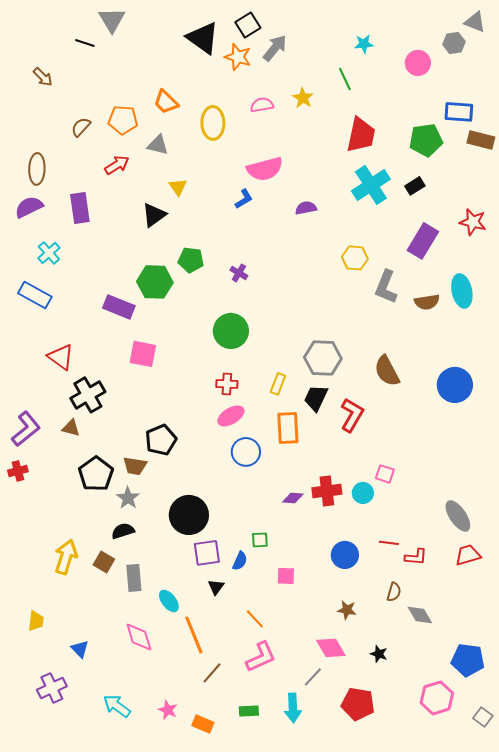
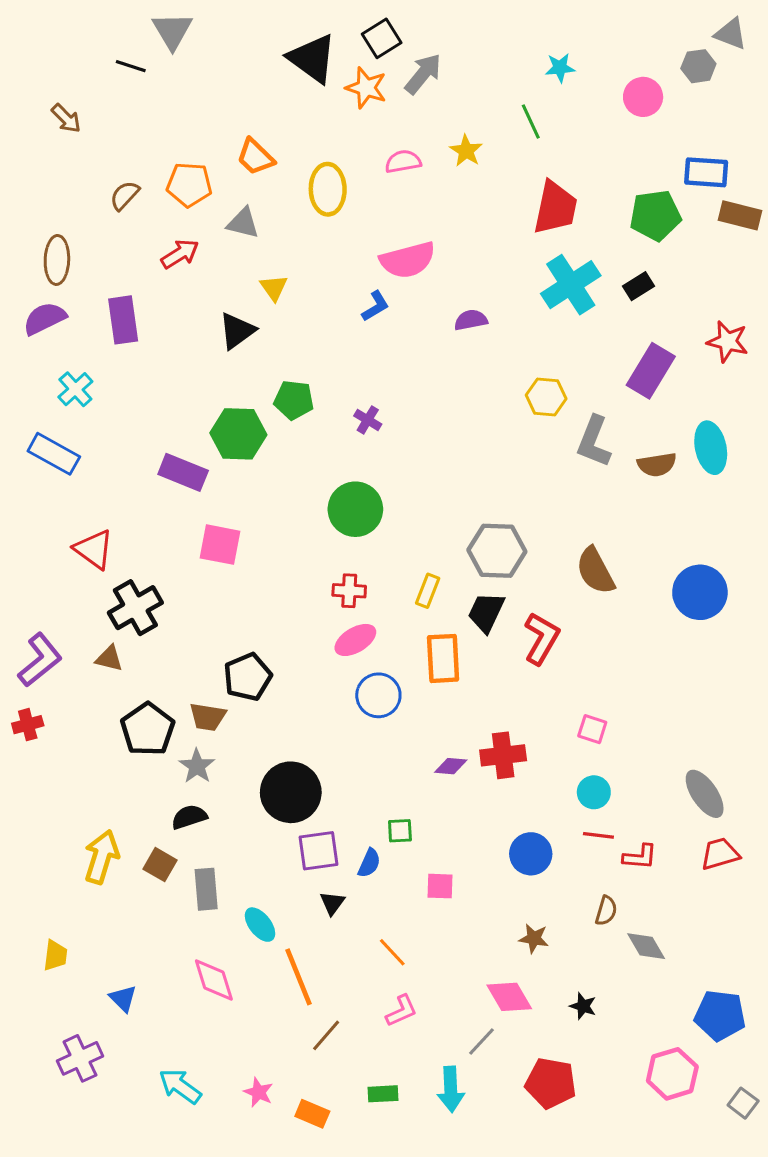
cyan circle: (363, 493) -> (594, 792), moved
pink L-shape: (261, 657) -> (402, 1011), size x0.7

